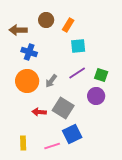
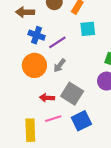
purple line: (77, 73) -> (57, 42), moved
yellow rectangle: (23, 143) -> (30, 130), size x1.5
pink line: (52, 146) -> (53, 119), moved

